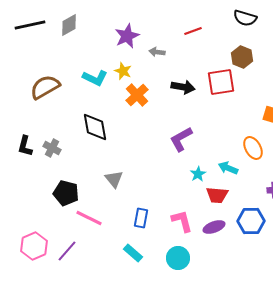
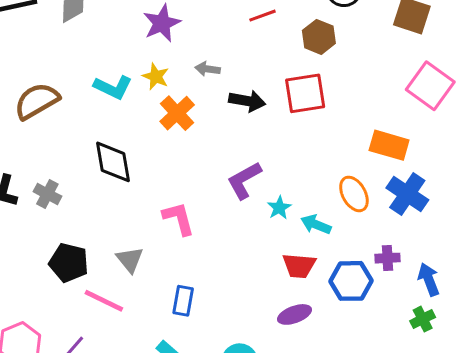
gray arrow: (157, 52) -> (208, 69), moved
brown hexagon: (242, 57) -> (319, 37), moved
cyan star: (198, 174) -> (279, 208), moved
gray triangle: (114, 179) -> (130, 260), moved
pink L-shape: (182, 221) -> (179, 218), moved
blue hexagon: (251, 221) -> (351, 281), moved

